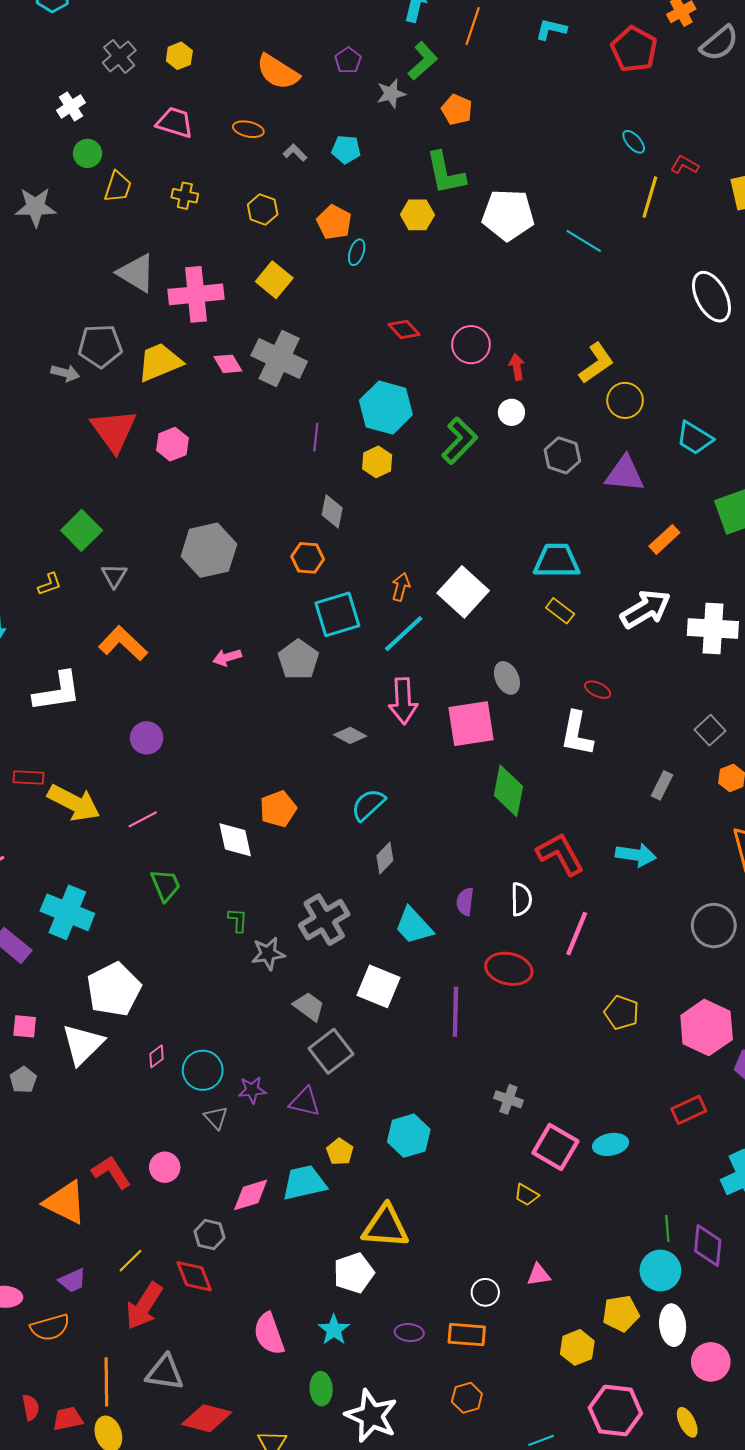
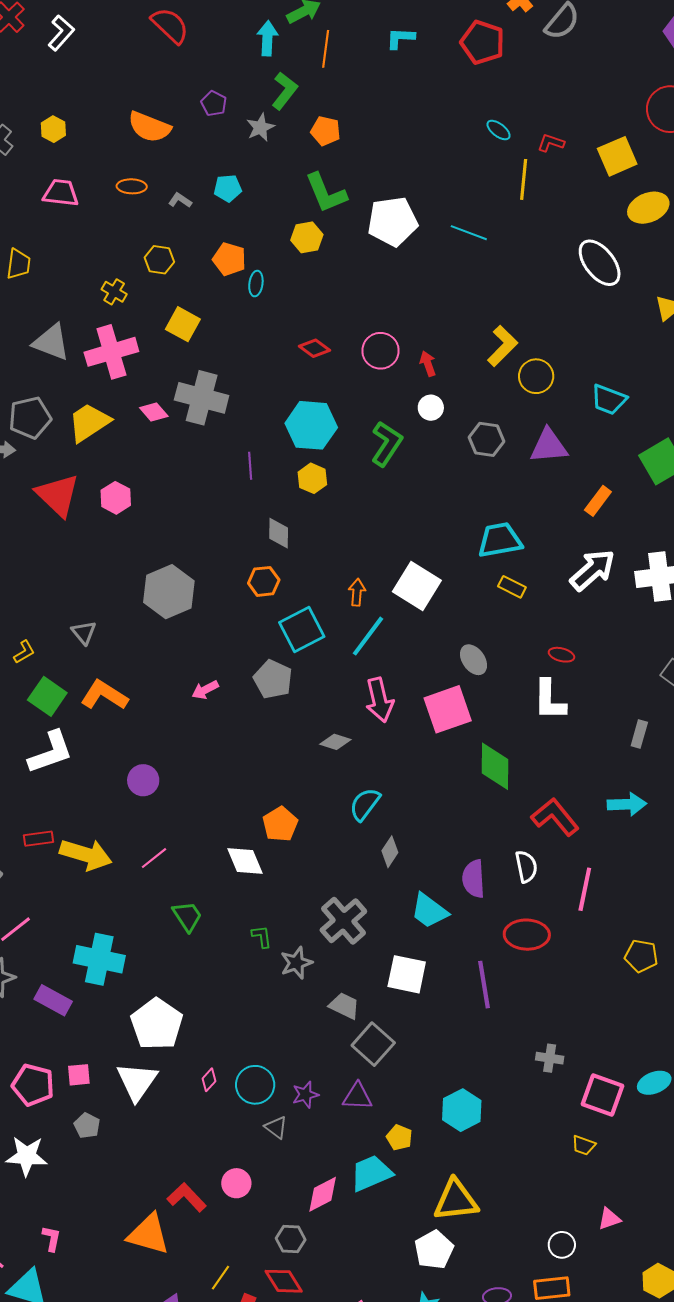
yellow cross: (185, 196) -> (114, 292), moved, turned 30
green square: (82, 530) -> (47, 696), moved
purple semicircle: (465, 902) -> (474, 879), size x1.4

